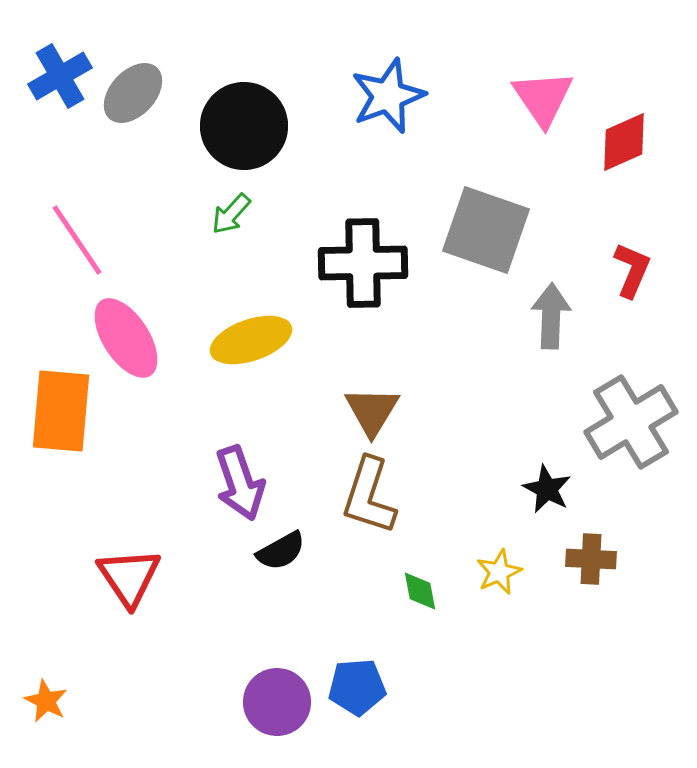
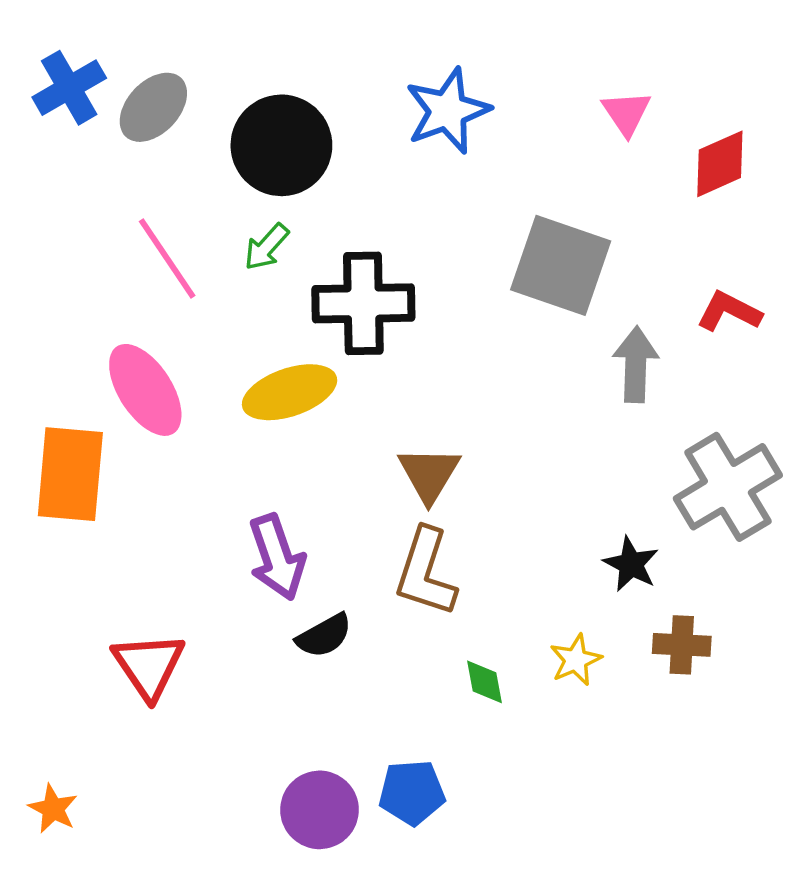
pink triangle: (543, 98) -> (626, 113), size x0.7
pink line: (77, 240) -> (167, 258), moved
black cross: (363, 263) -> (363, 303), moved
red L-shape: (632, 270) -> (729, 311), turned -86

